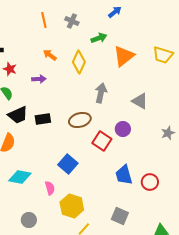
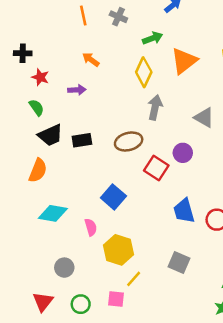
yellow diamond: (79, 62) -> (144, 72), moved

